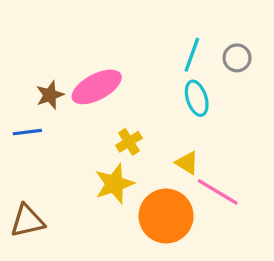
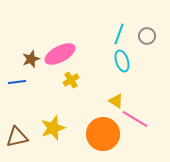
yellow cross: (129, 142) -> (71, 80), moved
yellow star: (114, 184) -> (53, 128), moved

